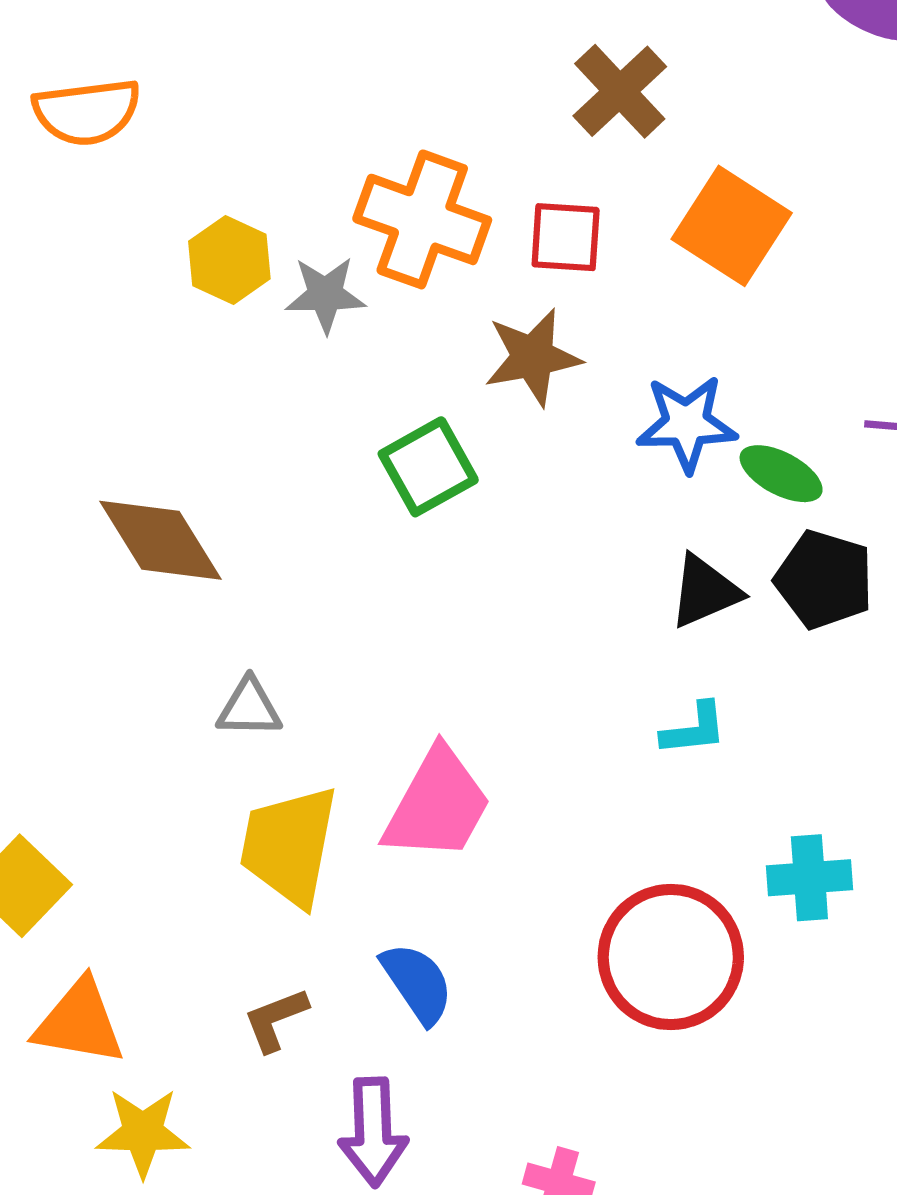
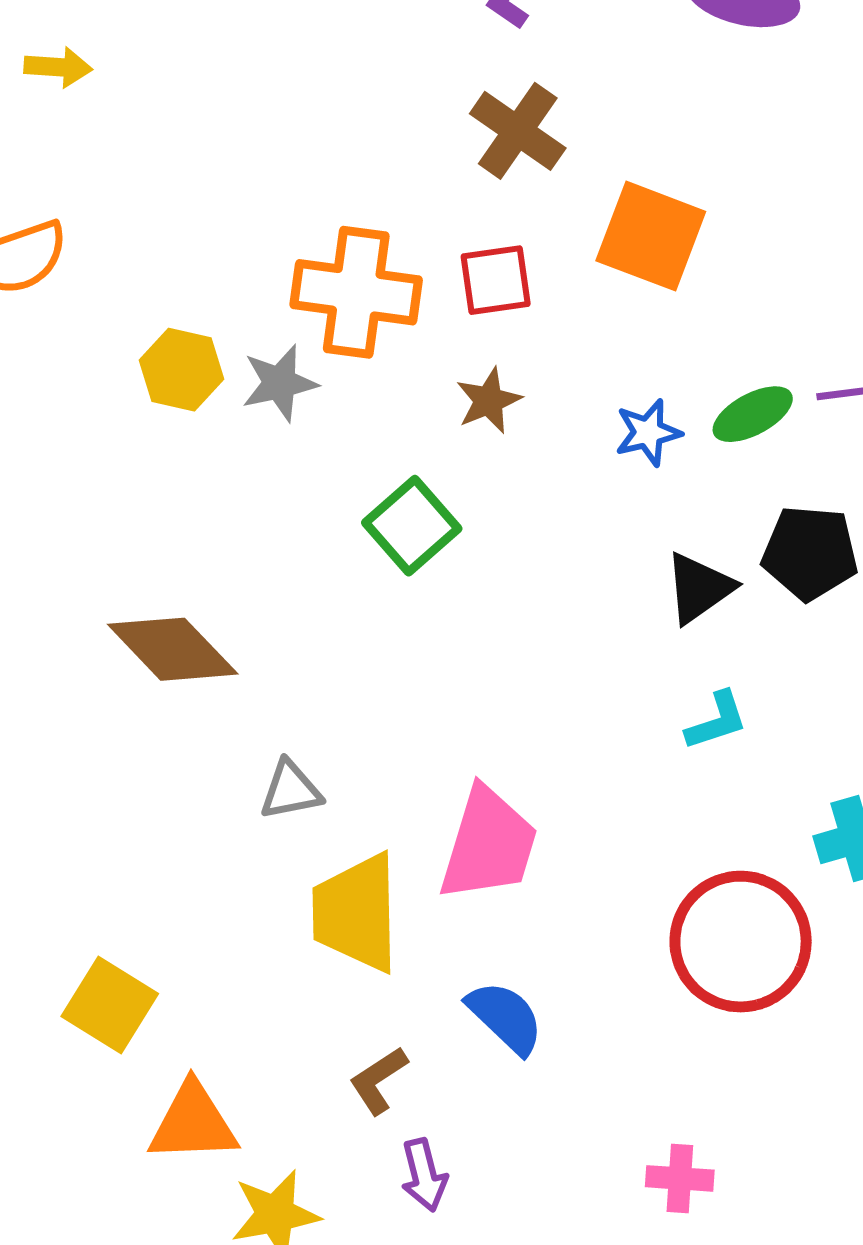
brown star: (533, 357) -> (489, 401), size x0.7
blue star: (687, 424) -> (648, 433), size x0.7
green ellipse: (781, 474) -> (753, 414), moved, turned -44
purple arrow: (373, 1132) -> (424, 1175), moved, size x0.7

